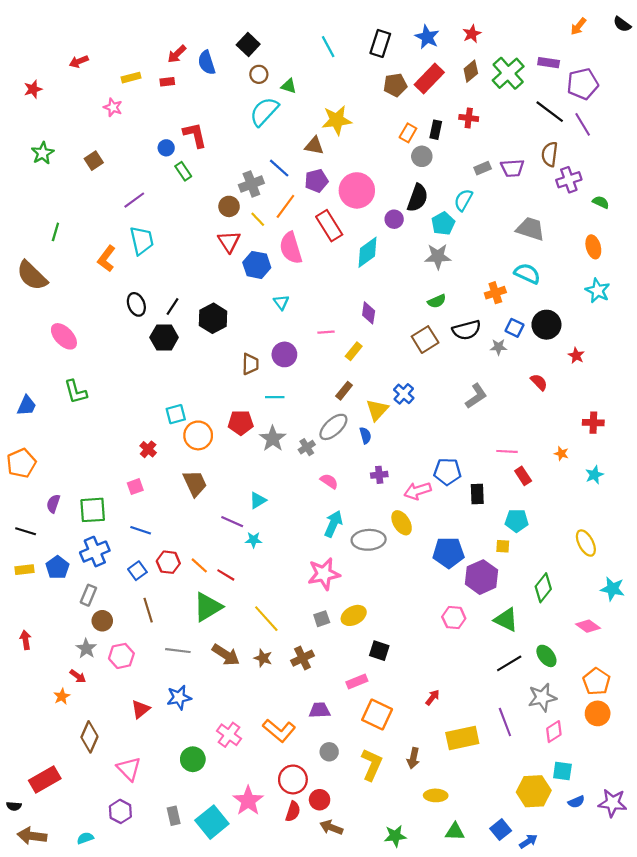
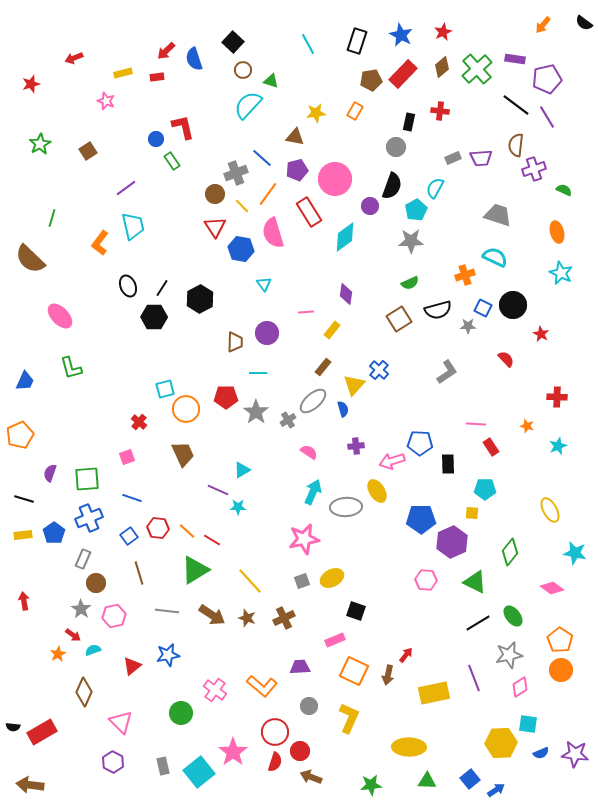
yellow star: (337, 120) -> (316, 113), size x0.7
orange rectangle: (408, 133) -> (355, 111), moved
brown arrow: (413, 758) -> (388, 675), moved
yellow ellipse: (436, 795) -> (409, 747), size x1.5
black semicircle: (14, 806) -> (13, 727), moved
cyan semicircle: (85, 838) -> (93, 650), moved

